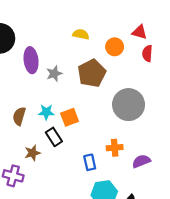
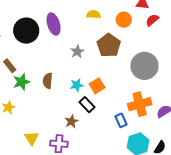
red semicircle: (147, 53) -> (152, 20), turned 56
purple ellipse: (31, 60) -> (54, 24), moved
brown semicircle: (19, 116) -> (48, 81), moved
orange cross: (115, 148) -> (140, 104), size x1.6

